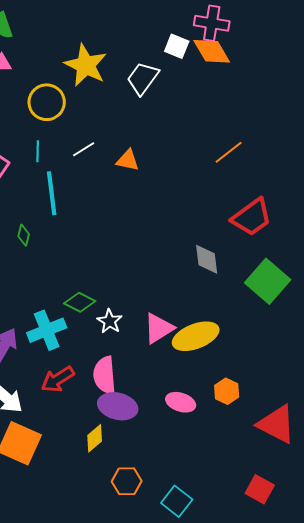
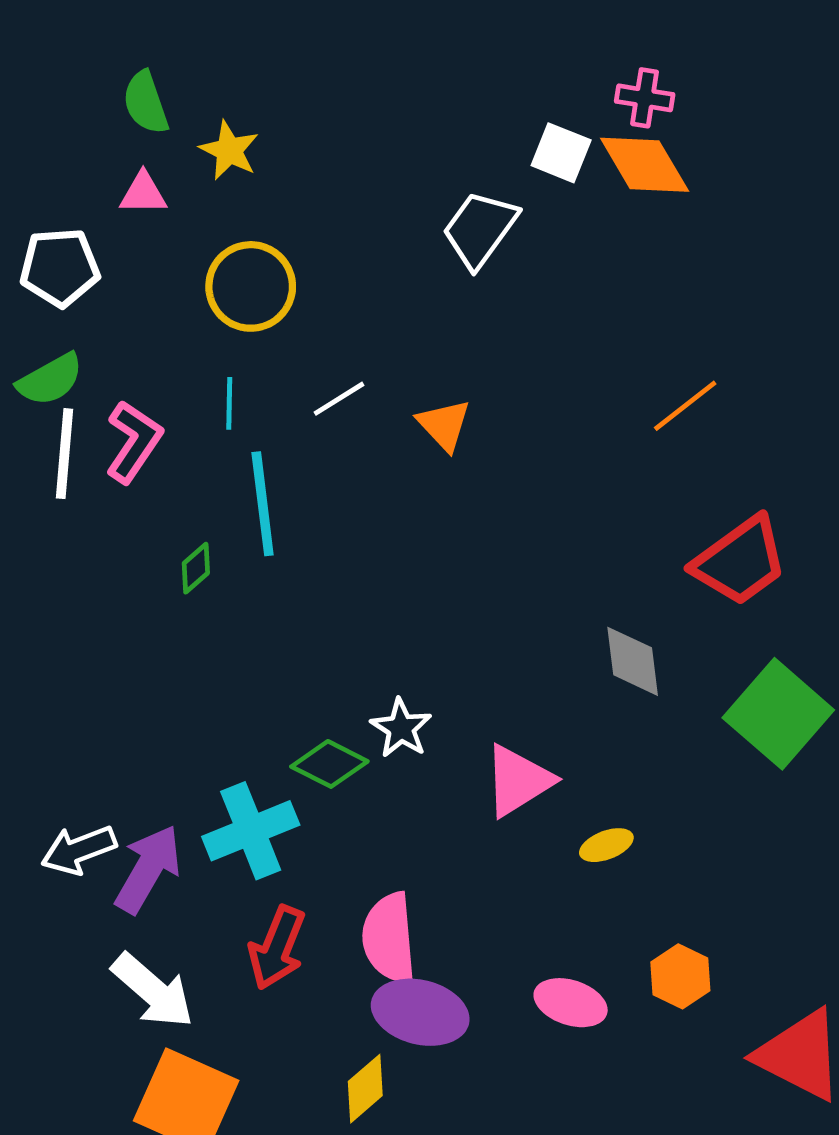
pink cross: (212, 23) -> (645, 98), size x0.7
yellow star: (86, 65) -> (229, 150), moved, size x0.6
orange triangle: (128, 160) -> (444, 425), turned 35
green diamond: (24, 235) -> (196, 568), moved, turned 35
white star: (110, 321) -> (401, 728), moved
pink triangle: (159, 328) -> (518, 781), moved
yellow ellipse: (196, 336) -> (606, 845), size x0.5
red arrow: (58, 379) -> (277, 948), turned -36

